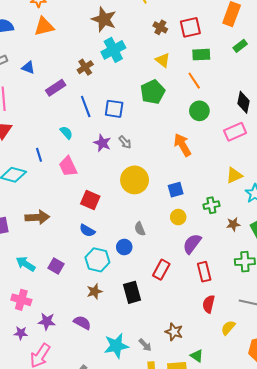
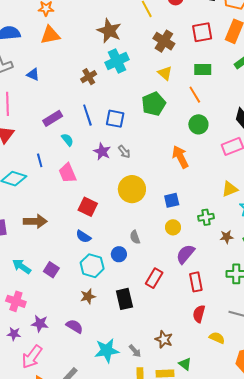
brown cross: (160, 27) -> (164, 41), size x1.5
red square: (190, 27) -> (202, 32), moved
purple rectangle: (56, 88) -> (53, 118), moved
yellow semicircle: (228, 328) -> (217, 338), turned 70

